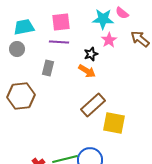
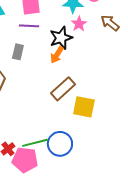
black star: (91, 54) -> (61, 38), size x1.6
orange arrow: (87, 71) -> (57, 55), turned 90

